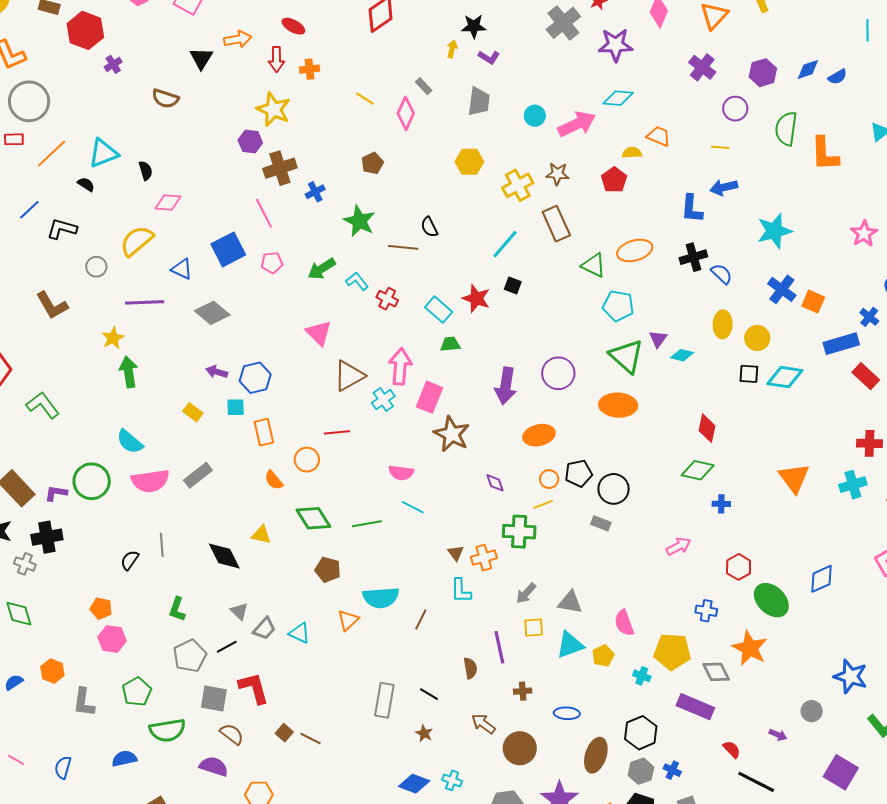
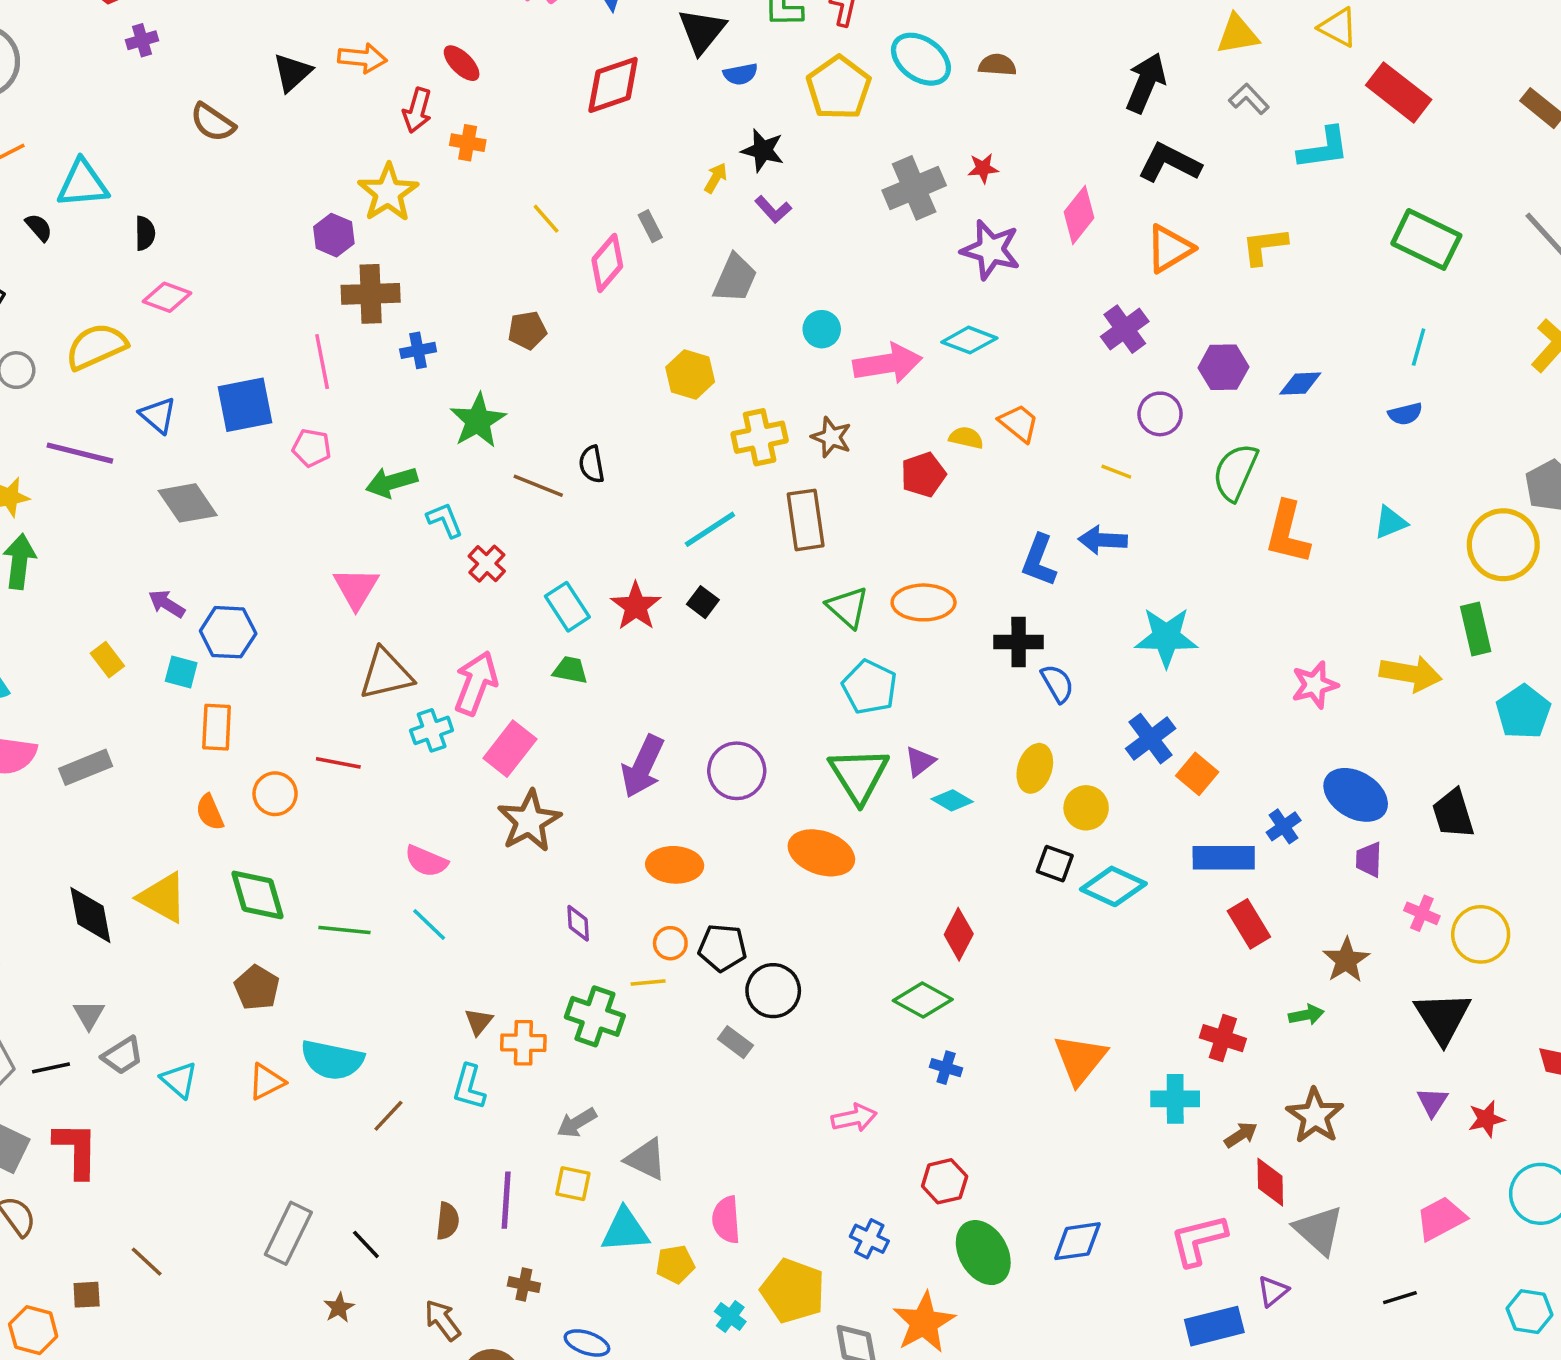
blue semicircle: (838, 77) -> (1405, 414), moved
yellow triangle: (261, 535) -> (163, 898), size x1.5
brown square: (284, 733) -> (87, 1295), moved, turned 30

